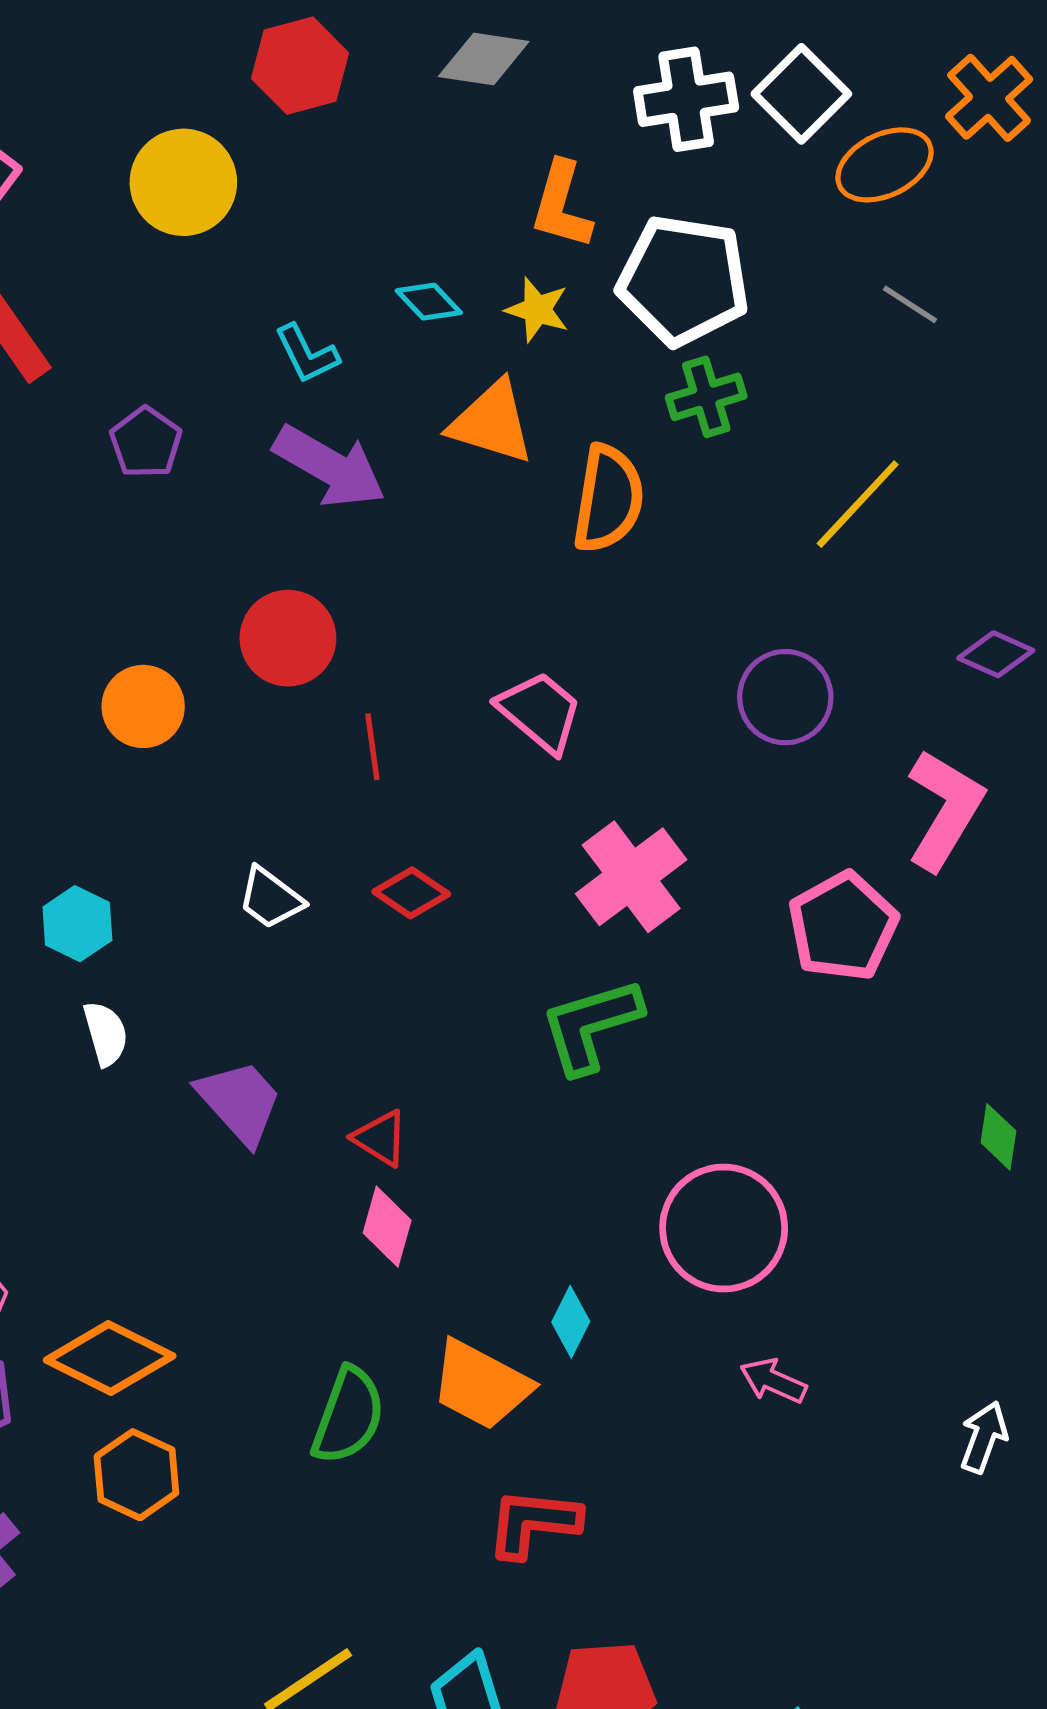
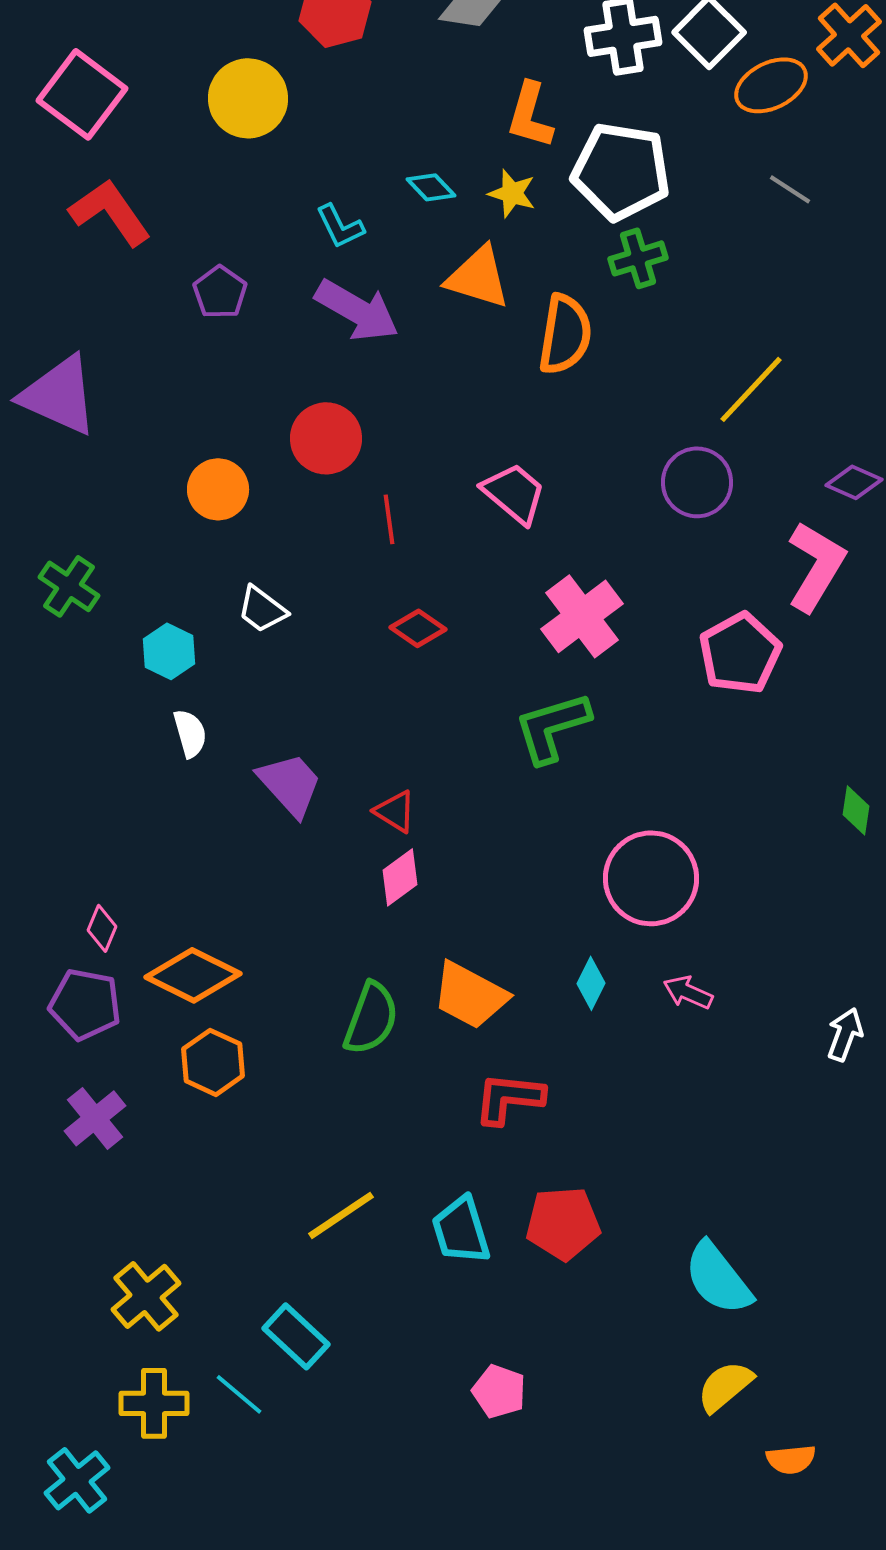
yellow line: (858, 504) -> (751, 389), moved
purple diamond: (996, 654) -> (854, 482), moved
white trapezoid: (271, 898) -> (262, 609), moved
pink diamond: (387, 1227) -> (400, 877), turned 38
cyan diamond: (571, 1322) -> (591, 983), moved

